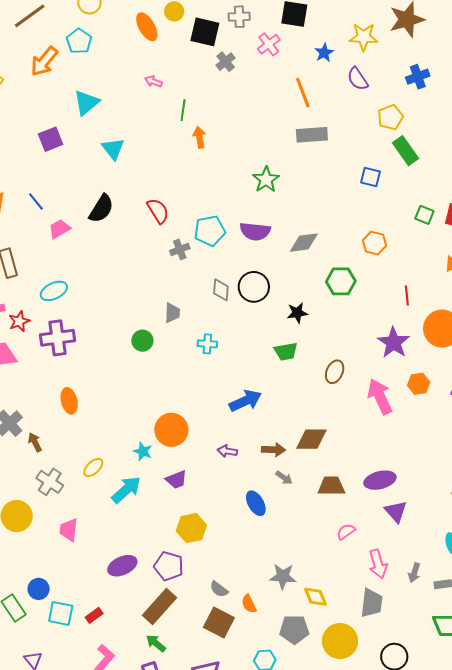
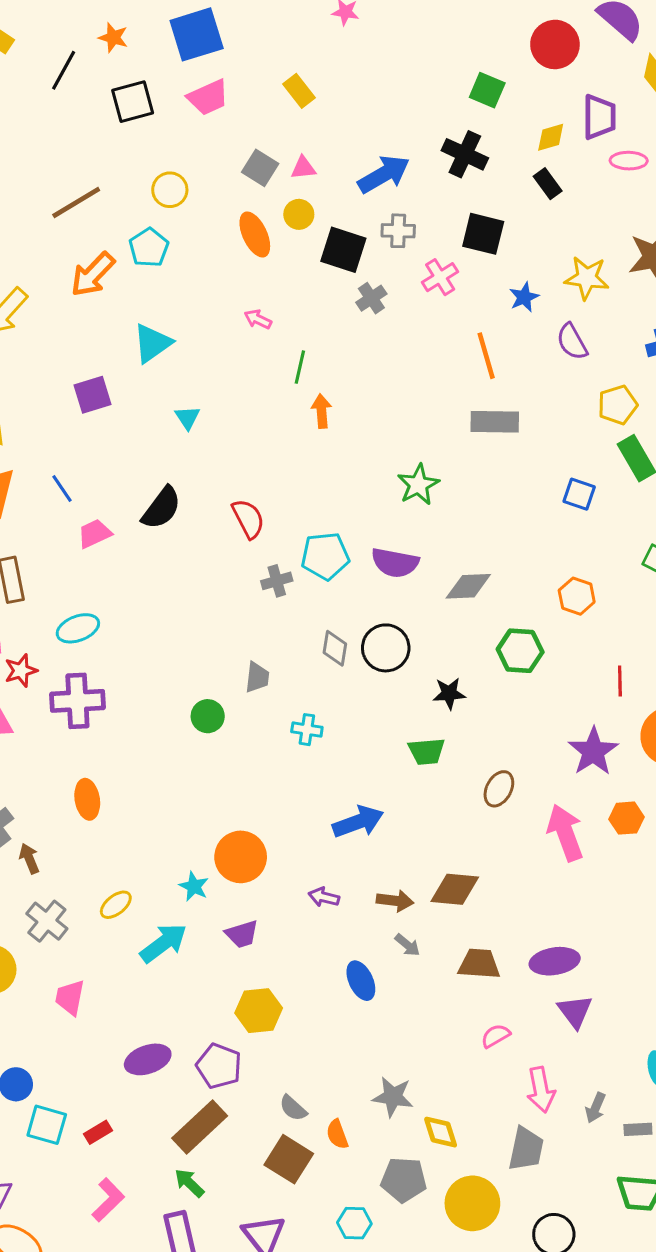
cyan triangle: (113, 149) -> (187, 418), size x0.7

